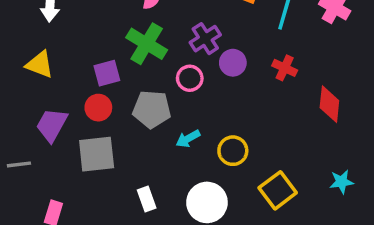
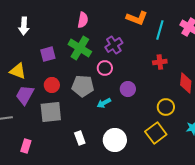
purple circle: (233, 63) -> (128, 89), moved
yellow triangle: (40, 64) -> (18, 71), moved
red cross: (285, 68) -> (160, 62), turned -32
purple square: (107, 73) -> (48, 54), moved
yellow circle: (233, 151) -> (166, 107), moved

